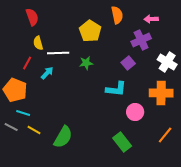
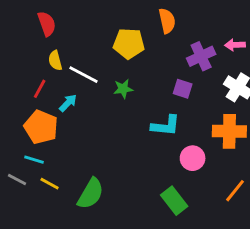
pink arrow: (151, 19) -> (235, 45), moved
yellow pentagon: (90, 31) -> (129, 44), turned -30
white line: (58, 53) -> (84, 75), turned 30
purple square: (128, 63) -> (183, 89), turned -32
orange pentagon: (15, 90) -> (41, 127), moved

